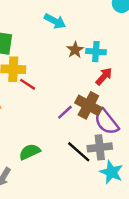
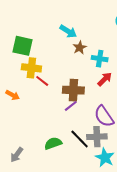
brown star: (75, 50) -> (80, 48), moved
brown cross: (88, 105) -> (73, 90), moved, turned -30
green semicircle: (30, 152) -> (53, 143), moved

